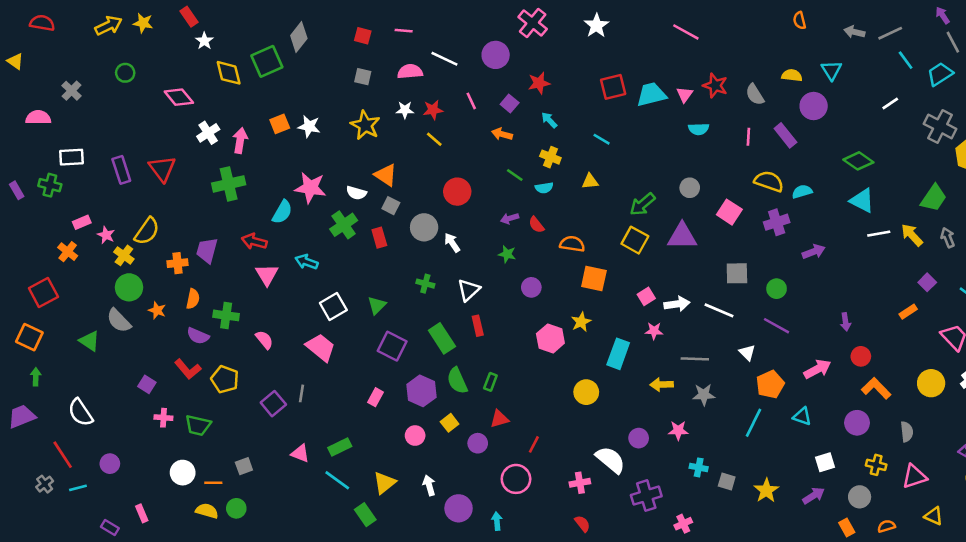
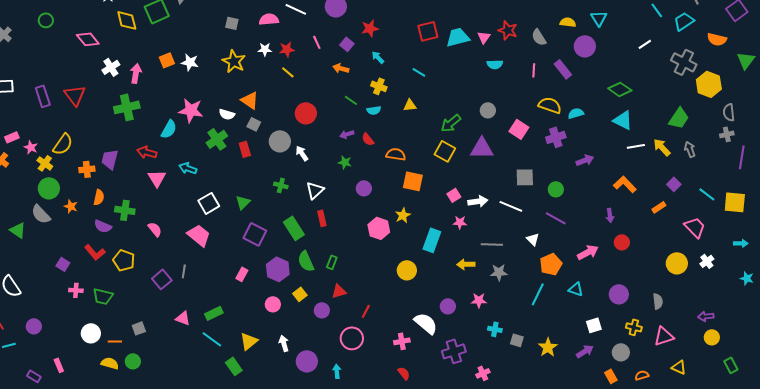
orange L-shape: (876, 388) -> (625, 184), moved

